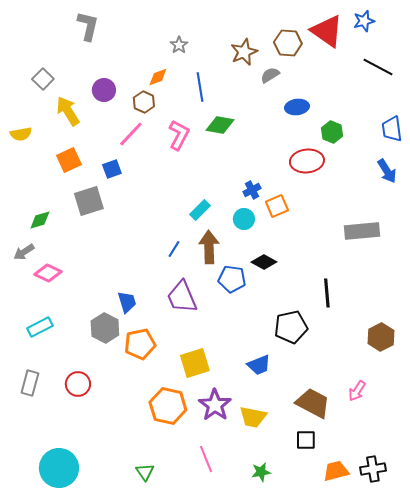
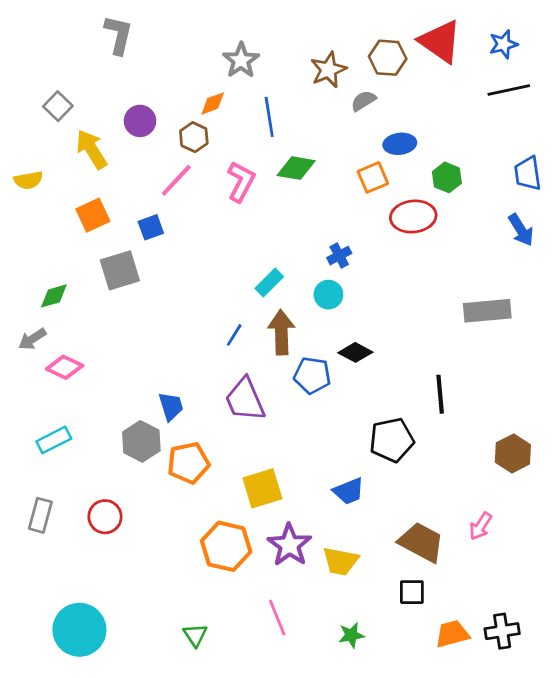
blue star: (364, 21) -> (503, 44), moved
gray star: (179, 45) -> (241, 60), size x1.5
black line: (378, 67) -> (509, 90), turned -40
orange square: (277, 206) -> (373, 177), moved

